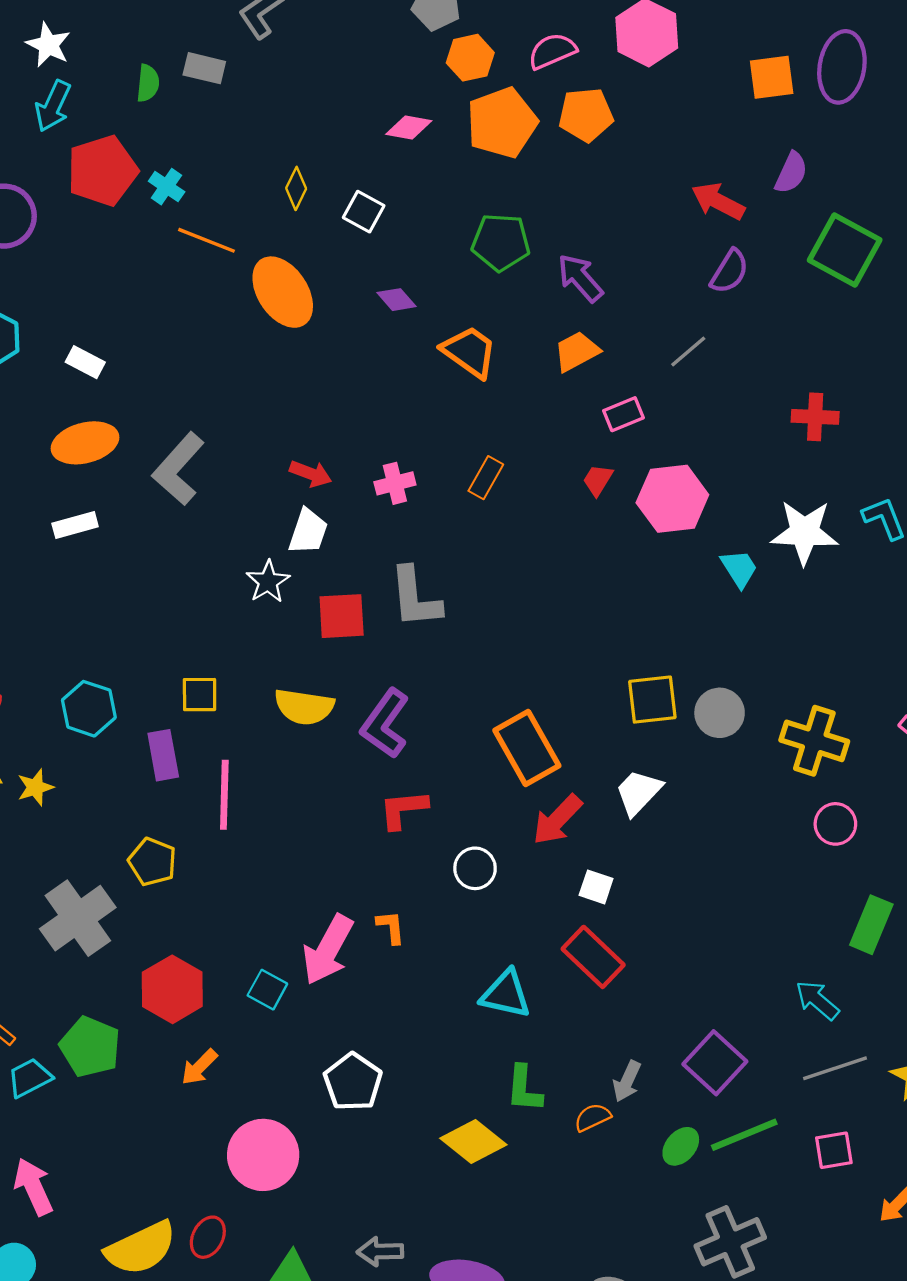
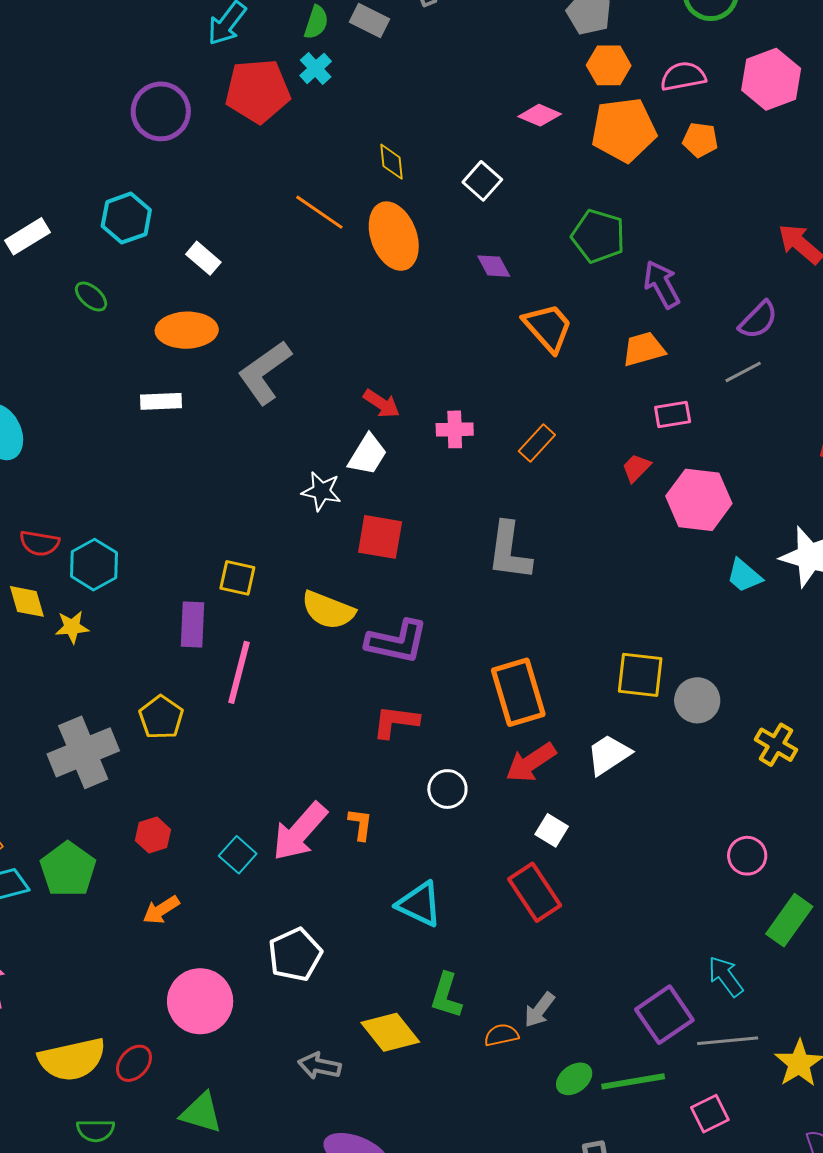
orange pentagon: (586, 115) -> (700, 140), size x0.7
cyan cross: (167, 187) -> (316, 68), moved
yellow diamond: (296, 188) -> (392, 162), moved, turned -45
orange line: (207, 240) -> (319, 212), moved
purple semicircle: (730, 271) -> (758, 320), moved
cyan trapezoid: (739, 568) -> (744, 576), turned 150
white star: (268, 582) -> (321, 491), turned 30
gray L-shape: (415, 597) -> (509, 551), moved
cyan hexagon: (89, 709) -> (94, 565), moved
purple L-shape: (385, 724) -> (397, 642), turned -126
yellow cross: (814, 741) -> (776, 745), size x0.7
pink circle: (835, 824) -> (747, 856), moved
red hexagon: (172, 989) -> (153, 835), size x0.6
cyan triangle: (506, 994) -> (419, 904), moved
purple square: (715, 1063) -> (664, 1015), moved
pink square: (834, 1150) -> (710, 1114), turned -30
gray arrow: (380, 1252) -> (319, 1066), moved

